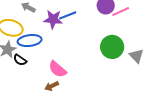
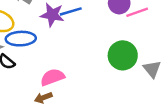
pink semicircle: (58, 69) -> (52, 77), turned 114

